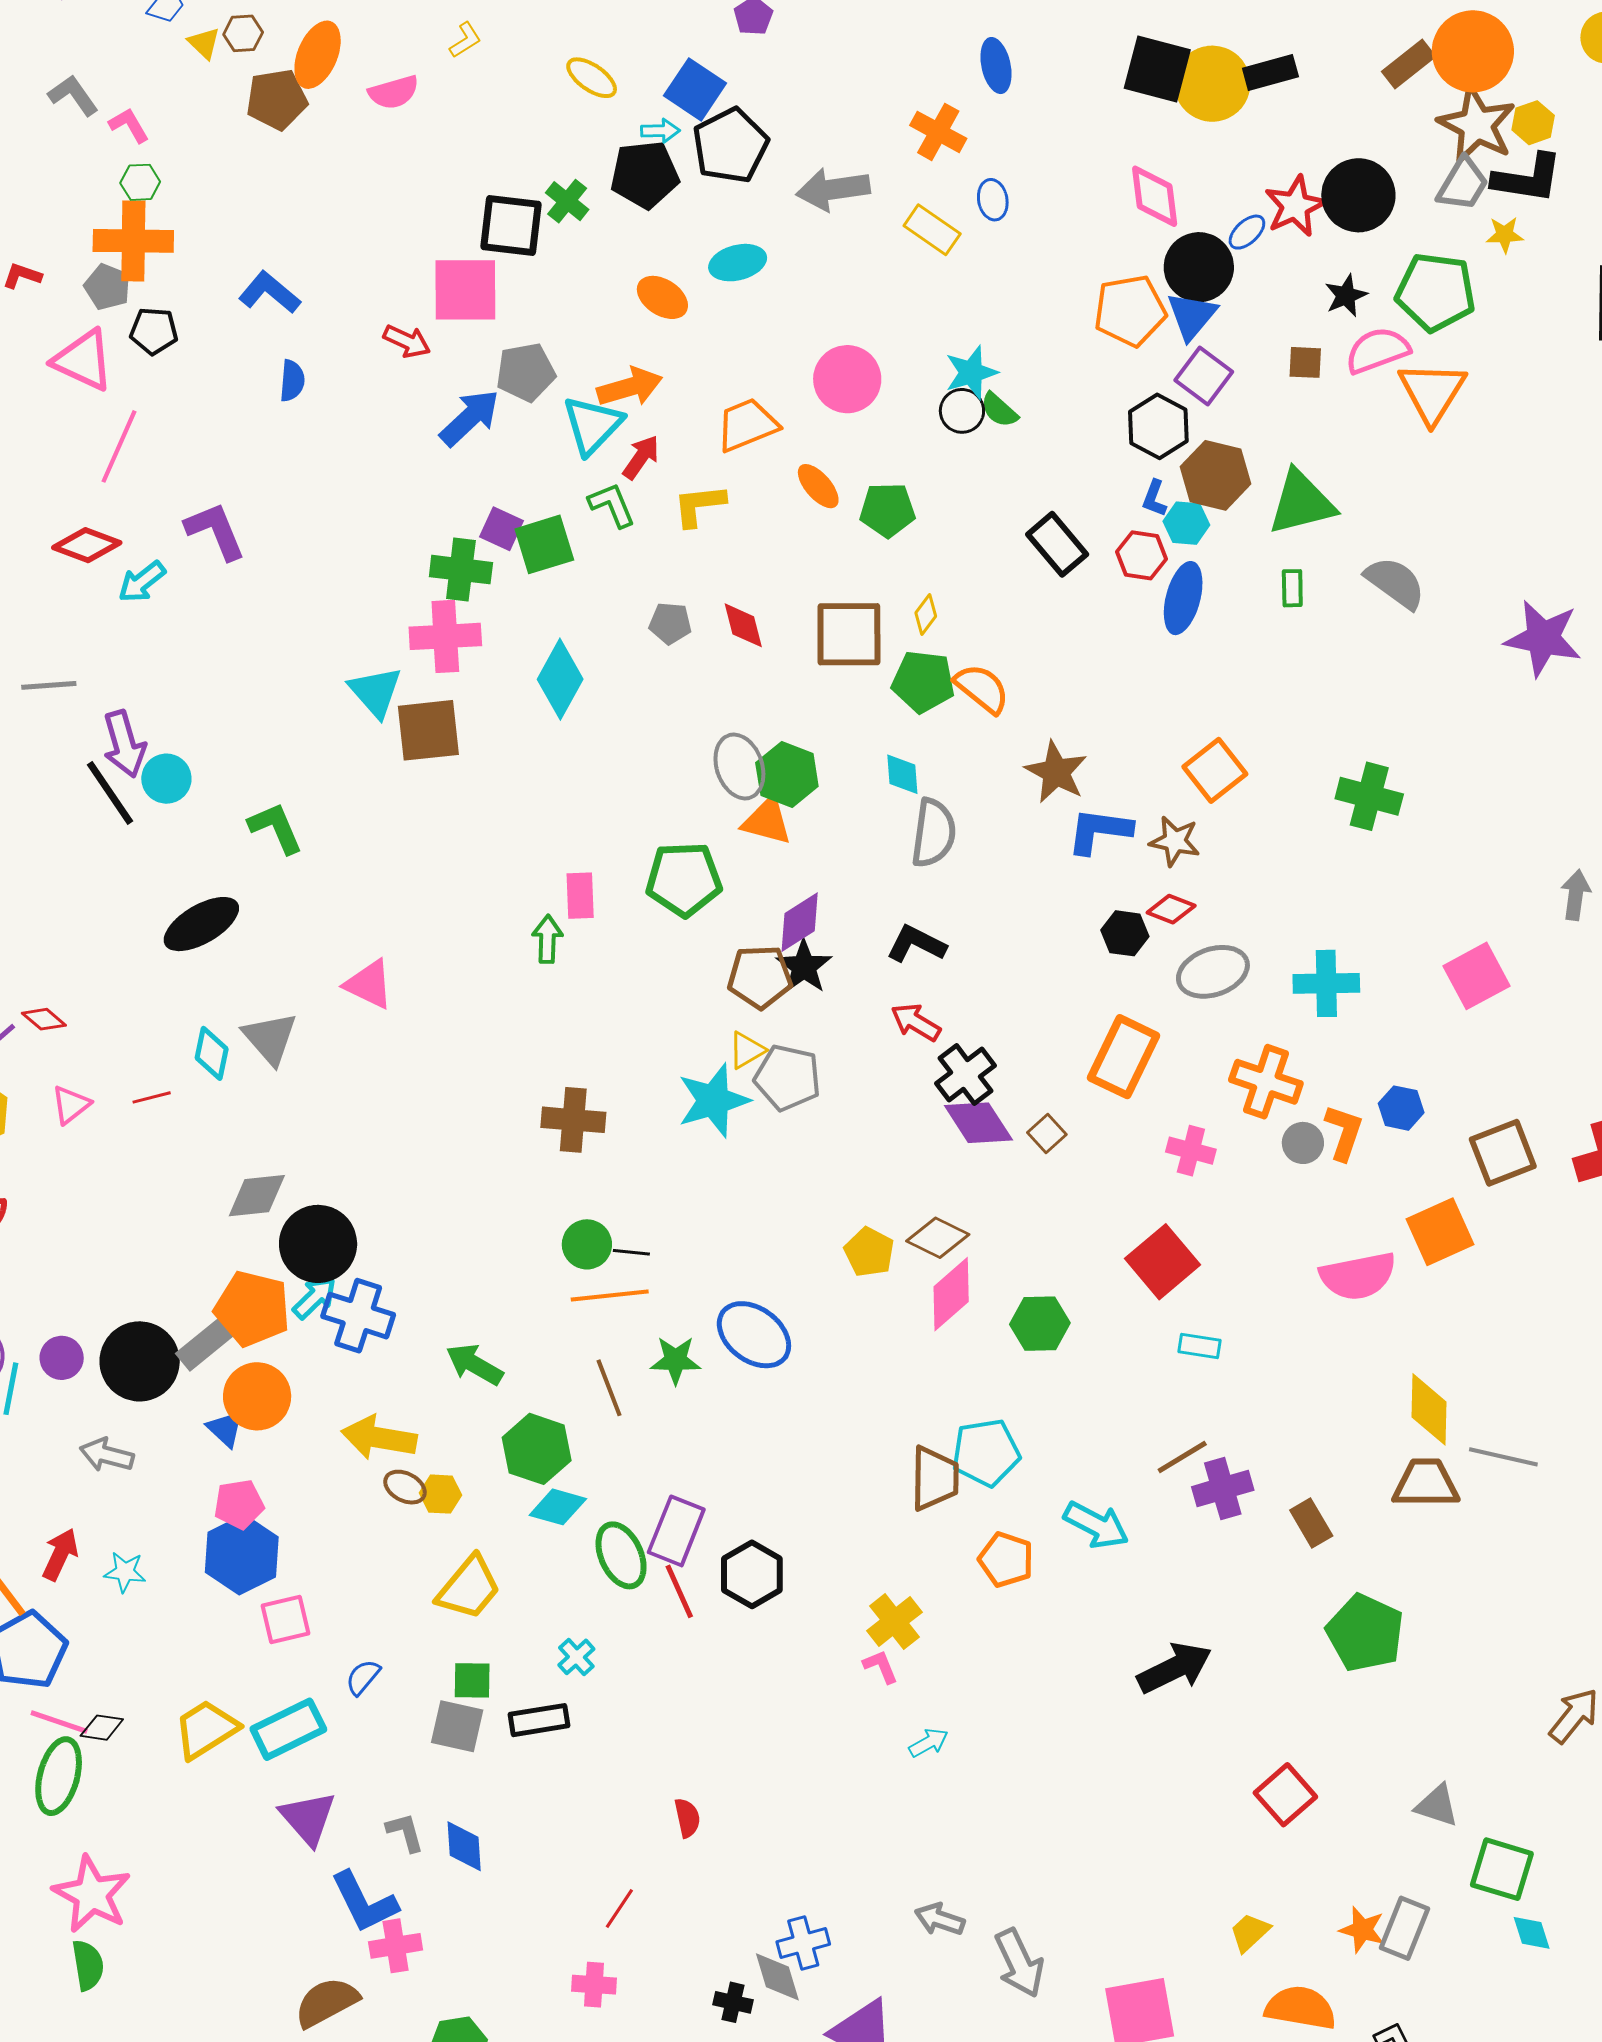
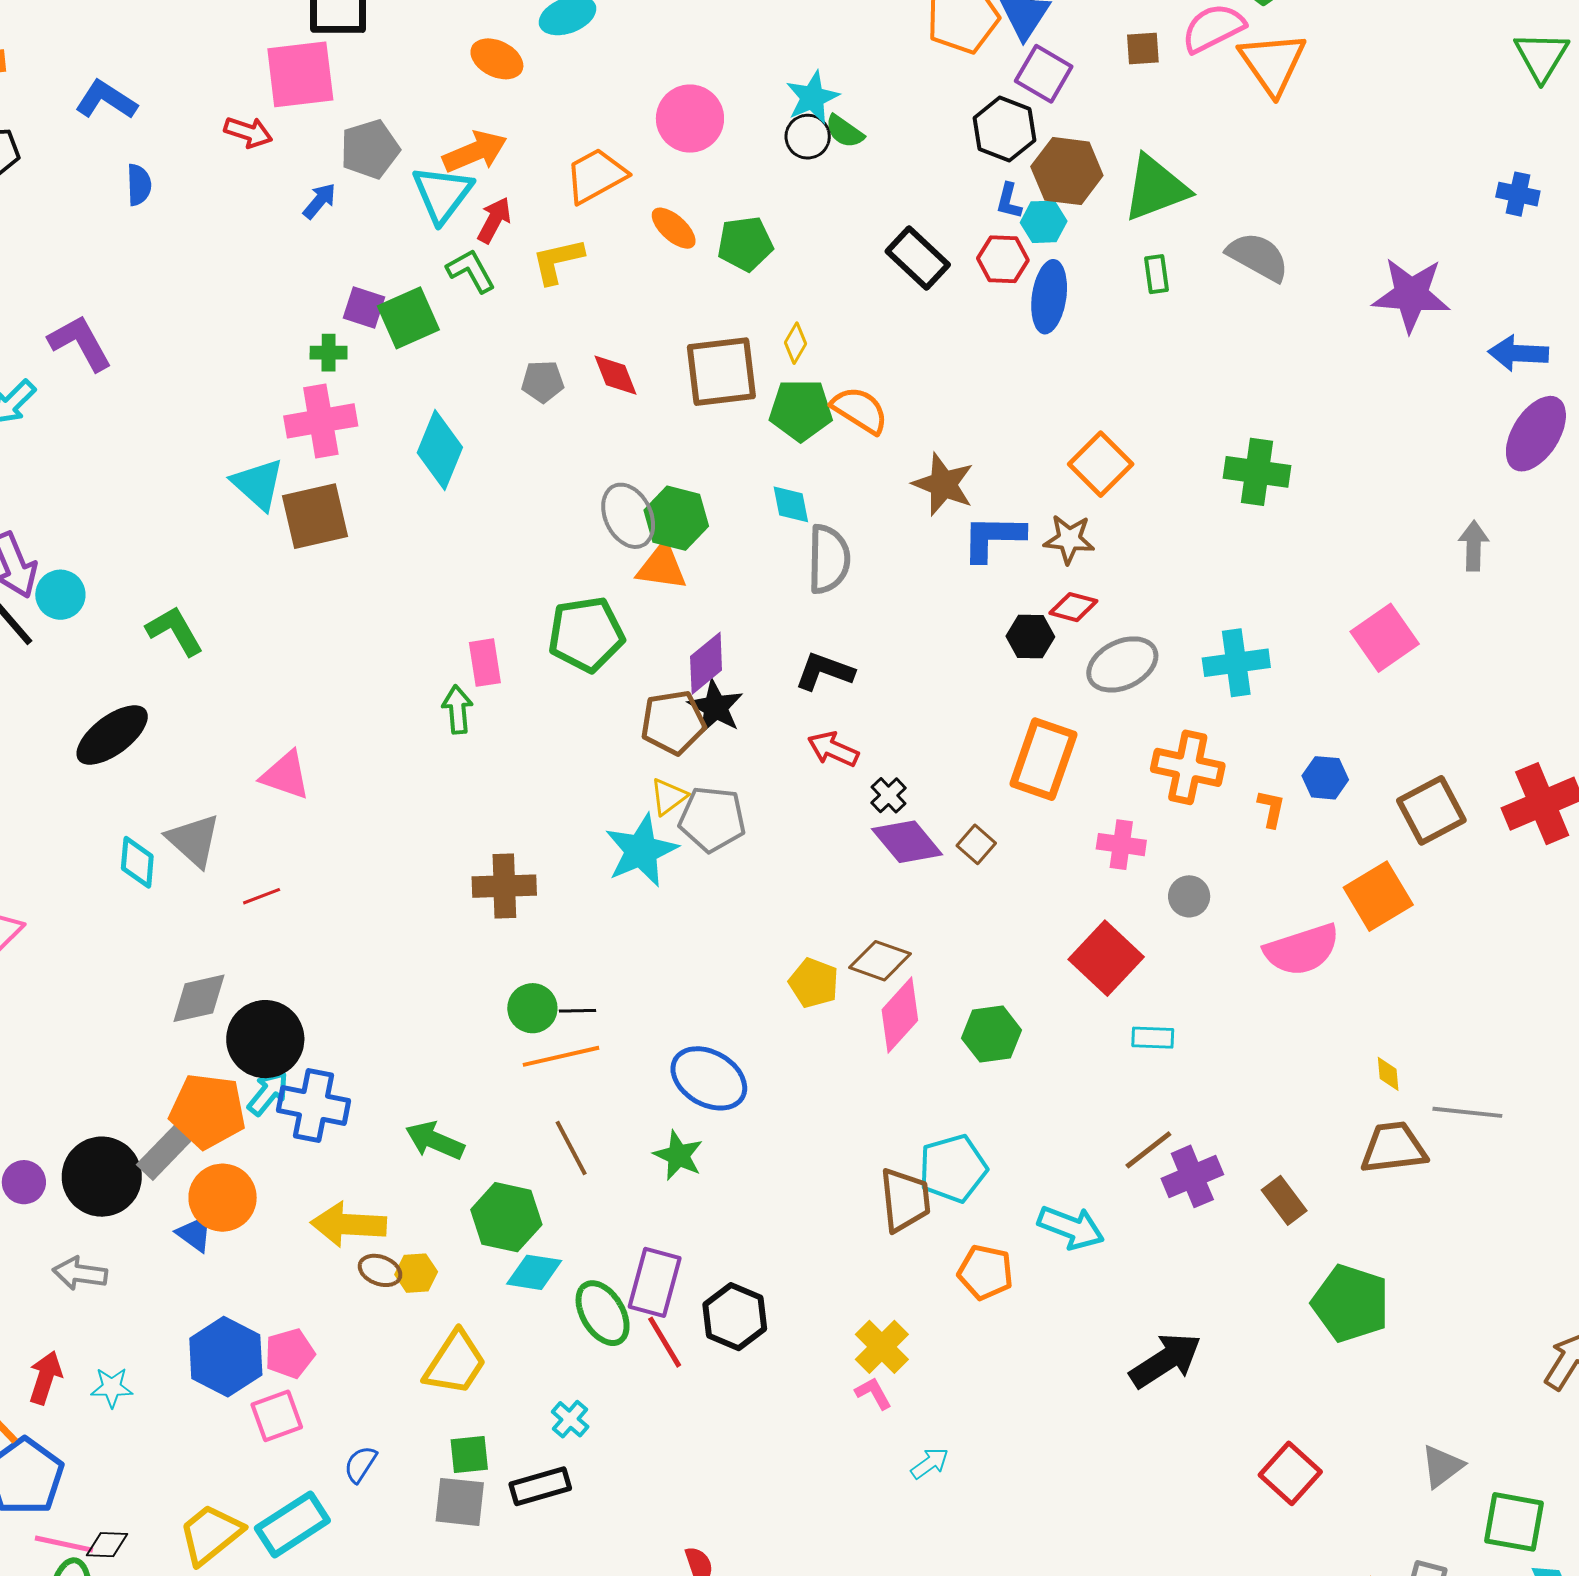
blue arrow: (470, 418) -> (320, 201), size x0.6
green cross: (461, 570) -> (329, 353), size x0.6
black cross: (965, 1075) -> (889, 795), size x0.6
red line: (152, 1097) -> (262, 896), moved
orange L-shape: (1344, 1132) -> (1271, 809), size x0.7
gray circle: (1303, 1143) -> (1189, 896), moved
green star: (676, 1360) -> (678, 1155), moved, turned 30
yellow diamond: (1429, 1409) -> (1388, 1074), size x0.5
pink pentagon: (239, 1504) -> (290, 1353), moved
gray triangle: (1437, 1806) -> (1442, 1466), turned -48

